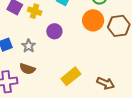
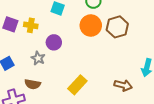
gray star: (29, 46) -> (38, 58), moved
brown arrow: (106, 83) -> (123, 85), moved

